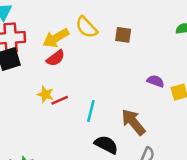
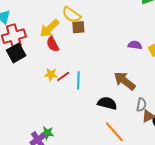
brown square: (123, 35) -> (78, 27), moved
red semicircle: (56, 58) -> (53, 44), turned 112
cyan line: (91, 111) -> (78, 80), moved

